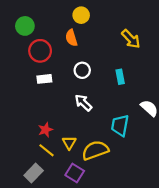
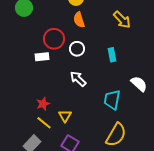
orange semicircle: (71, 38) -> (79, 20), moved
red circle: (40, 51) -> (54, 39), moved
yellow semicircle: (95, 150) -> (116, 135), moved, turned 140

